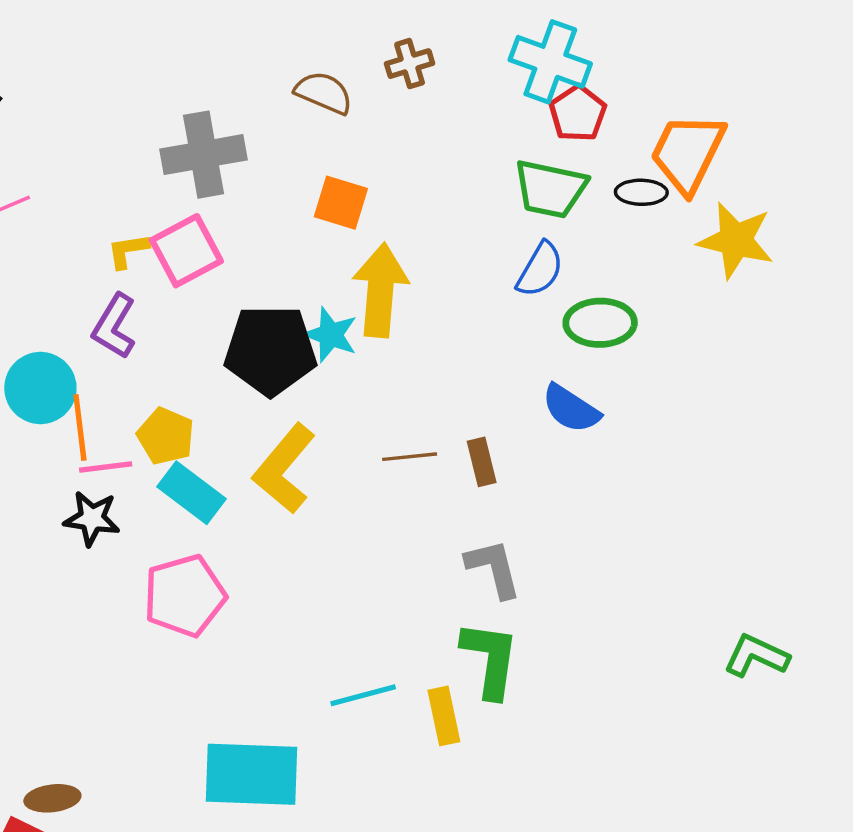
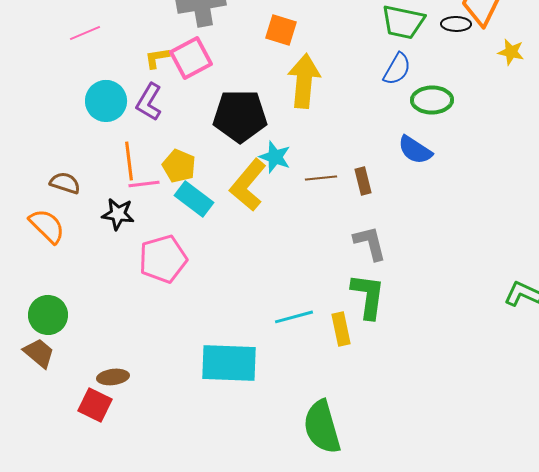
yellow star: (736, 240) -> (511, 52), size x0.6
cyan star: (331, 335) -> (275, 157), moved
cyan circle: (40, 388) -> (106, 101), moved
black star: (92, 518) -> (118, 214), moved
pink pentagon: (185, 596) -> (163, 259), moved

